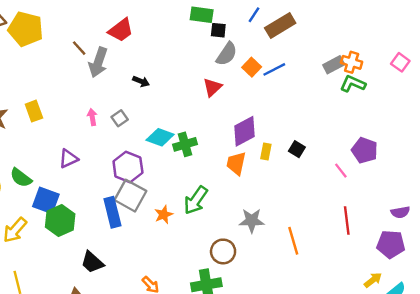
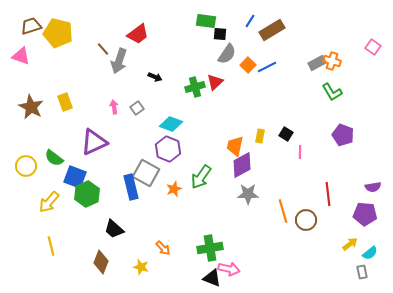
pink square: (400, 62) -> (373, 47), moved
green L-shape: (353, 84) -> (332, 92), moved, turned -145
purple diamond: (244, 131) -> (242, 165), moved
green cross: (185, 144) -> (195, 87), moved
purple triangle: (68, 159) -> (94, 142), size x1.6
purple hexagon: (128, 167) -> (168, 149), moved
pink line: (341, 171) -> (300, 152), moved, turned 40
brown circle: (223, 251) -> (306, 220), moved

